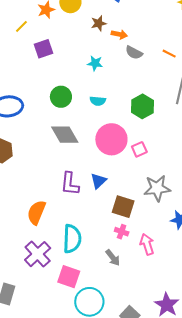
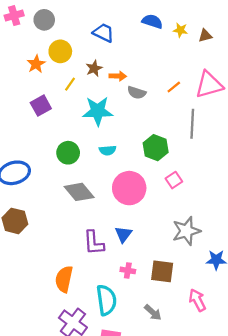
yellow line: (21, 26) -> (70, 84), moved
orange line: (169, 54) -> (174, 87), turned -56
cyan star: (95, 63) -> (98, 111), size x1.8
pink square: (139, 149) -> (174, 180), moved
brown square: (123, 207) -> (162, 271), moved
pink cross: (122, 232) -> (128, 270), moved
pink arrow: (147, 244) -> (197, 300), moved

